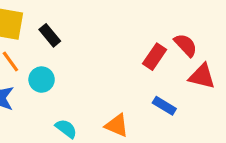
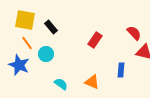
red rectangle: (155, 57) -> (95, 40), moved
blue rectangle: (164, 106) -> (121, 70), turned 64

